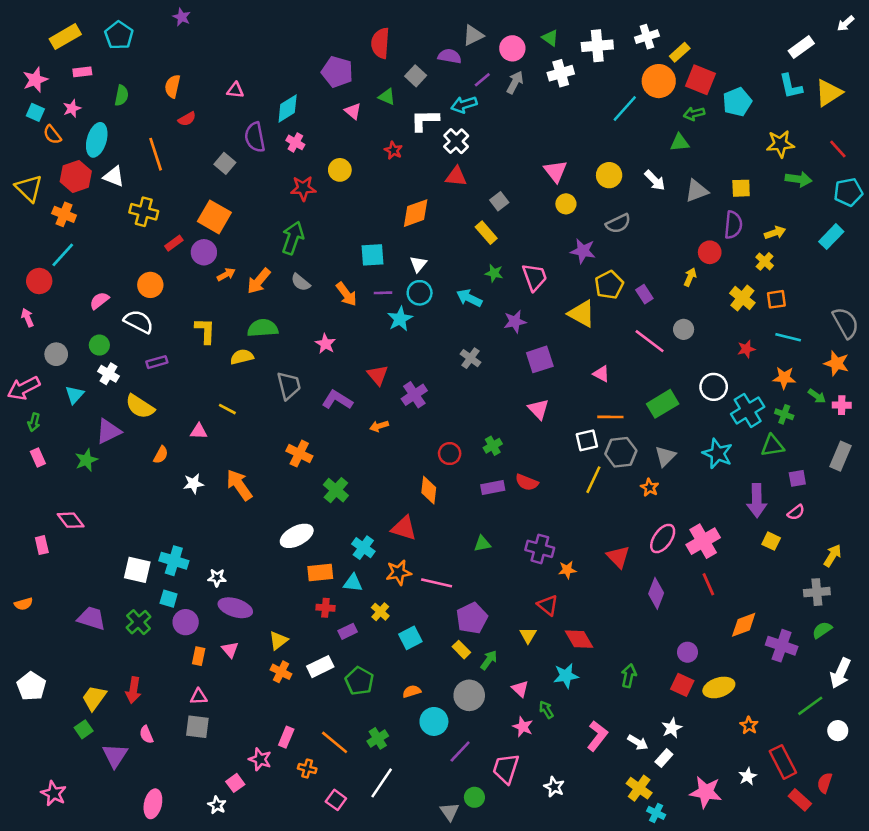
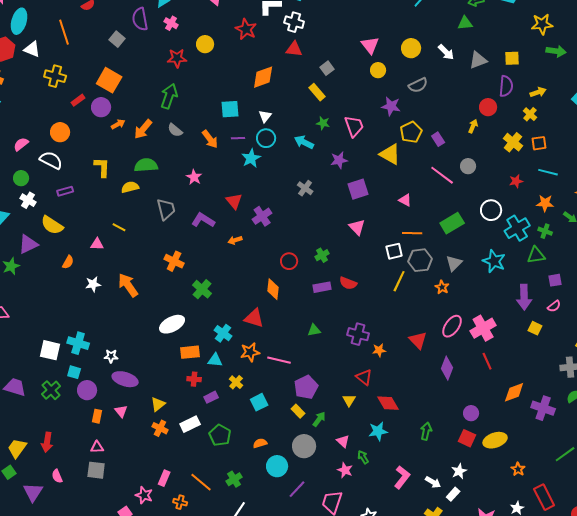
white cross: (456, 141) -> (294, 22), turned -30
red star: (393, 150) -> (246, 29), size x1.5

